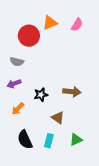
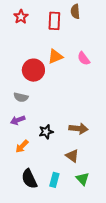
pink semicircle: (77, 25) -> (84, 59), turned 112
brown triangle: (58, 118) -> (72, 156), moved
green triangle: (76, 140) -> (83, 179), turned -48

